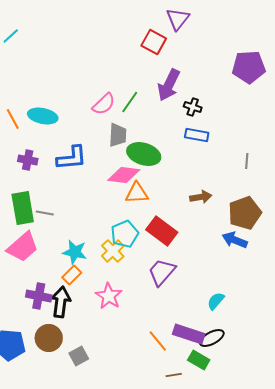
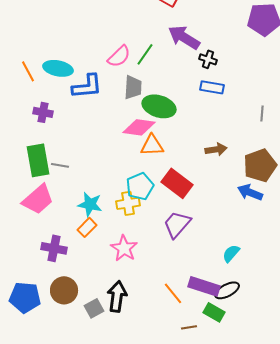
purple arrow: (169, 85) -> (184, 37), turned 96
blue L-shape: (72, 158) -> (87, 86), moved
yellow cross: (113, 251) -> (128, 203), turned 35
black arrow: (61, 302) -> (117, 296), moved

